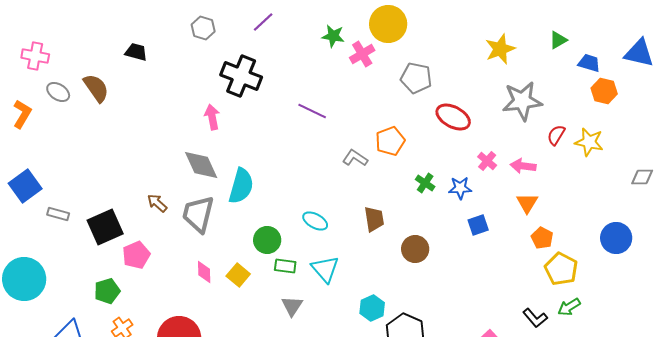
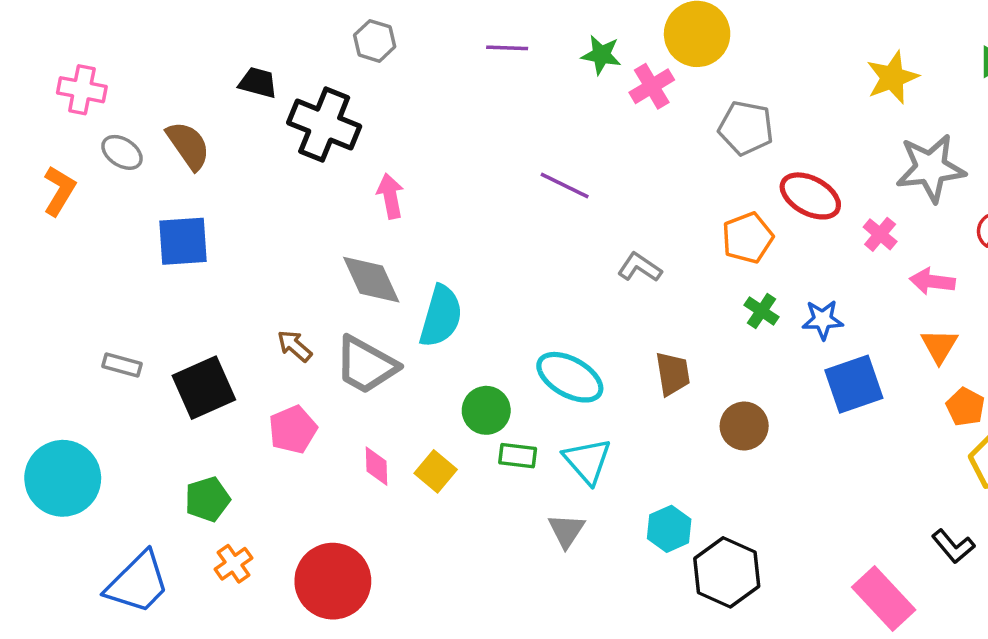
purple line: (263, 22) -> (507, 48), moved, turned 45
black cross: (241, 76) -> (324, 125), moved
orange pentagon: (390, 141) -> (748, 238), moved
pink cross: (487, 161) -> (880, 234), moved
blue square: (25, 186) -> (183, 241), moved, turned 32
gray trapezoid: (198, 214) -> (366, 365), turned -75
cyan ellipse: (315, 221) -> (570, 377), size x1.5
blue square: (478, 225) -> (854, 384), size x1.6
pink pentagon: (136, 255) -> (293, 429), moved
gray triangle: (292, 306) -> (566, 531), moved

